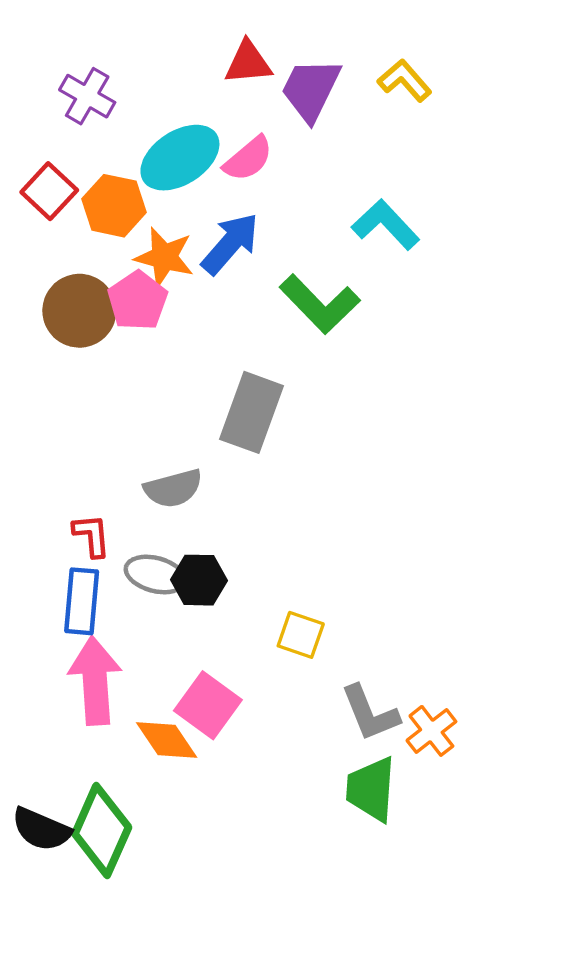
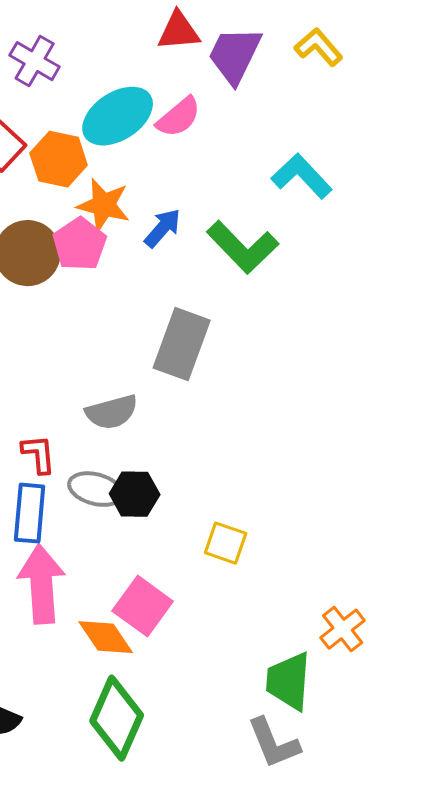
blue arrow: (230, 244) -> (163, 228), moved, size x0.7
gray L-shape: (370, 713) -> (274, 743), moved
green diamond: (102, 830) -> (117, 718), moved

